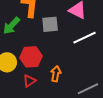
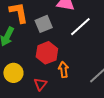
red hexagon: (31, 57) -> (47, 53), moved

